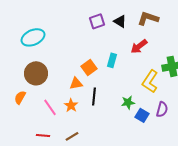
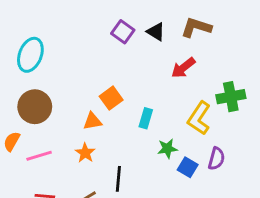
purple square: (97, 21) -> (123, 32), turned -35
cyan ellipse: (33, 37) -> (30, 55), turned -45
cyan rectangle: (112, 60) -> (146, 118), moved
black line: (94, 96) -> (118, 179), moved
pink line: (50, 107) -> (39, 156), moved, turned -72

